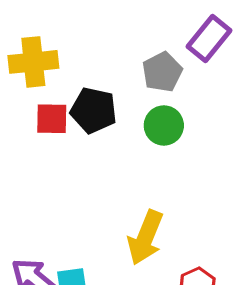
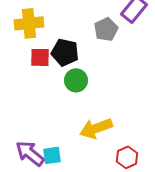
green circle: (164, 125) -> (76, 80), moved
yellow arrow: (145, 238) -> (96, 128), turned 48

